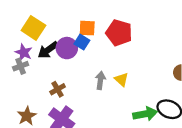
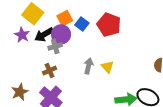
orange square: (87, 28) -> (65, 18), moved, turned -35
blue square: (82, 42) -> (82, 24), moved
gray cross: (21, 66) -> (55, 46), moved

